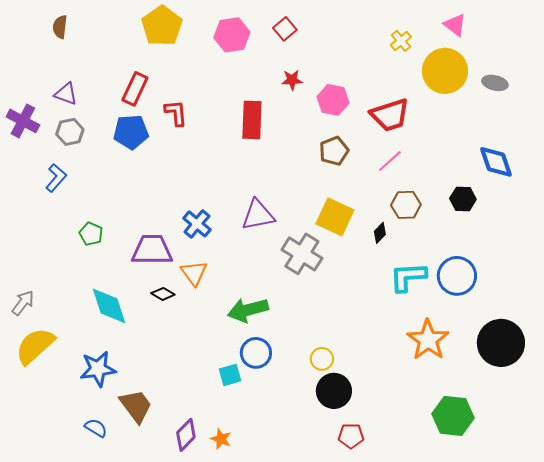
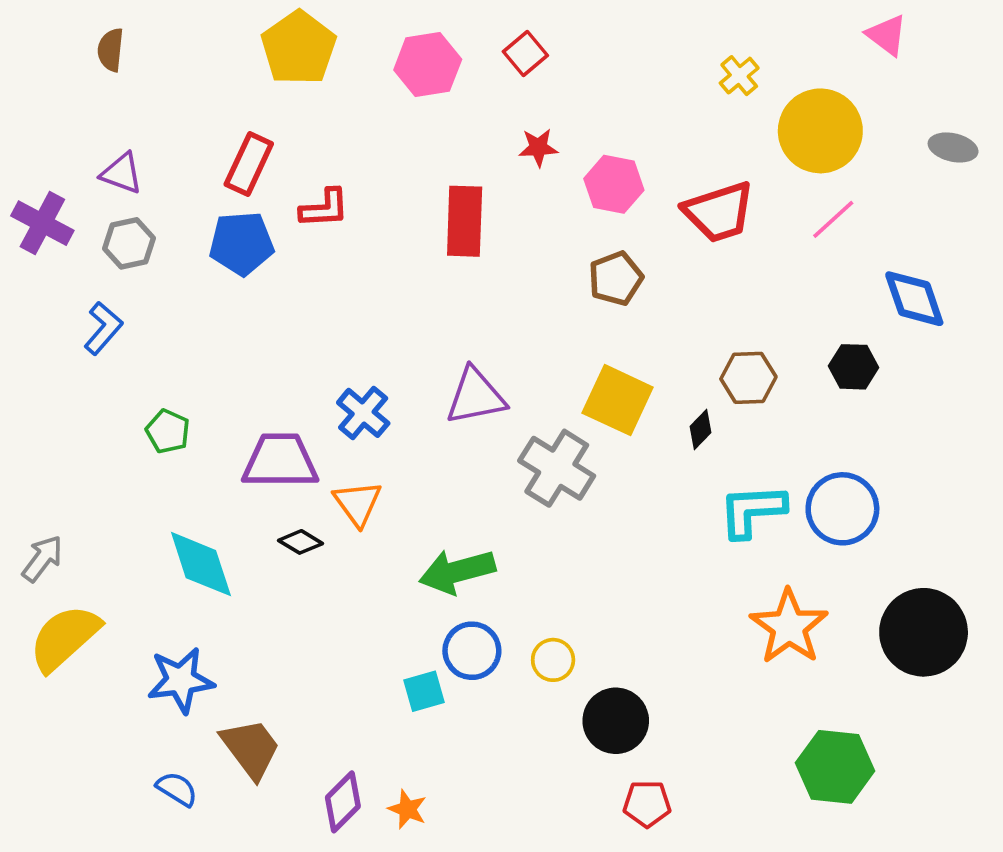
pink triangle: (455, 25) -> (887, 35), moved
gray ellipse: (495, 83) -> (953, 147), moved
red L-shape: (176, 113) -> (324, 208), turned 92
pink line: (390, 161) -> (833, 219), moved
yellow circle: (322, 359) -> (553, 660), moved

